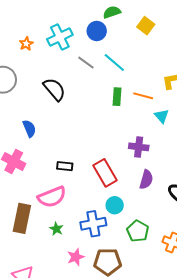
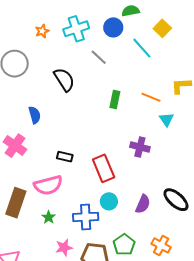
cyan line: (114, 63) -> (142, 48), moved
green rectangle: (117, 97) -> (115, 100), moved
purple semicircle: (146, 180) -> (143, 204), moved
green pentagon: (138, 231) -> (124, 245), moved

